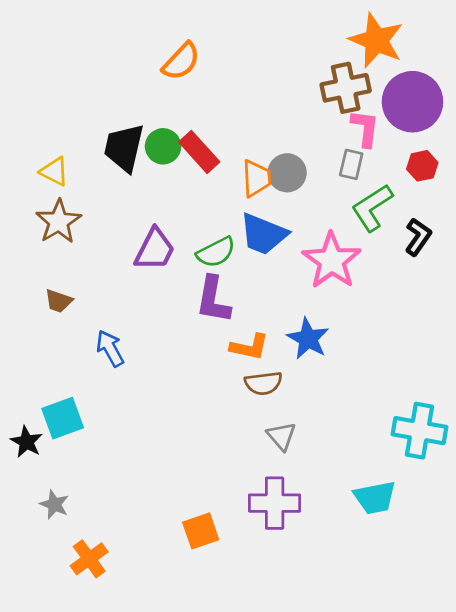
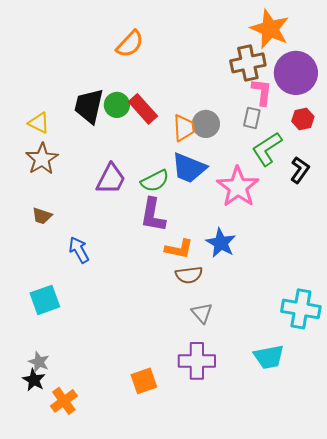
black star: (26, 442) -> (34, 380), moved

